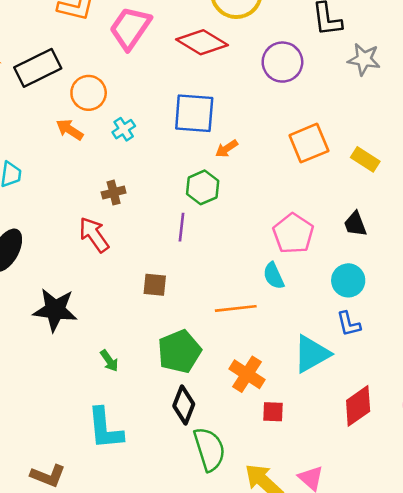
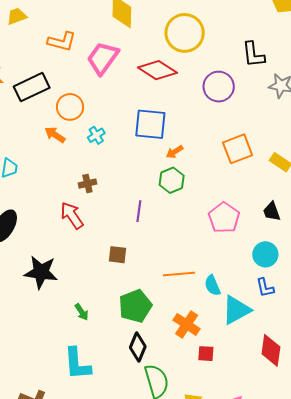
green hexagon: (203, 187) -> (172, 180), moved
cyan semicircle: (274, 276) -> (212, 285), moved
red diamond: (358, 406) -> (271, 350), turned -48

